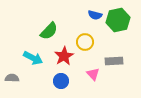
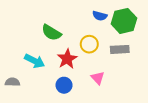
green semicircle: (49, 31) -> (51, 33), turned 78
gray rectangle: (114, 61) -> (120, 49), moved

